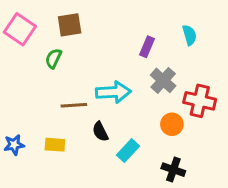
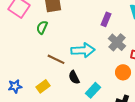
brown line: (74, 105) -> (56, 59), turned 30
yellow rectangle: (55, 145) -> (43, 86), turned -40

